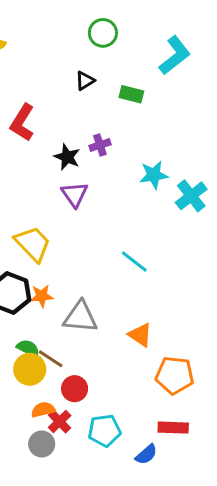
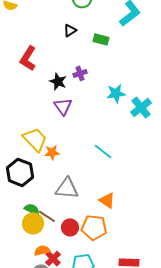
orange star: (42, 296) -> (52, 152), moved
orange pentagon: (175, 375) -> (94, 227), moved
red circle: (75, 389) -> (70, 227), moved

